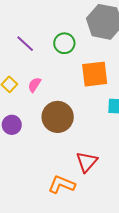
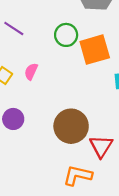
green circle: (64, 43) -> (66, 35), moved
brown circle: (58, 117) -> (71, 126), moved

